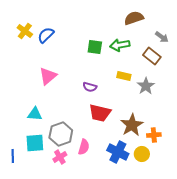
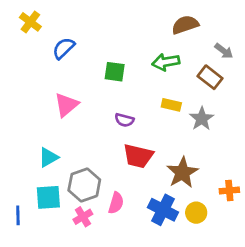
yellow cross: (25, 31) -> (30, 22), moved
green square: (95, 47) -> (115, 72), moved
cyan triangle: (35, 114) -> (48, 157), turned -35
orange cross: (154, 135) -> (229, 191), moved

